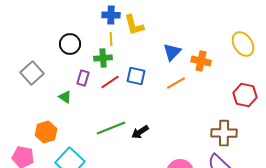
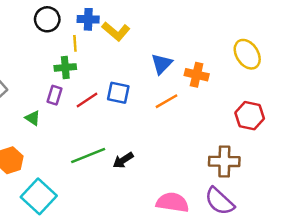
yellow L-shape: (134, 25) -> (116, 31), turned -35
yellow line: (111, 39) -> (75, 43), moved
black circle: (70, 44) -> (47, 19), moved
green cross: (103, 58) -> (65, 67), moved

